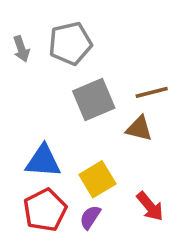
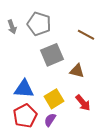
gray pentagon: (70, 43) -> (39, 24), turned 30
brown line: (152, 92) -> (86, 35), moved, turned 42
red arrow: (150, 206) -> (83, 103), moved

